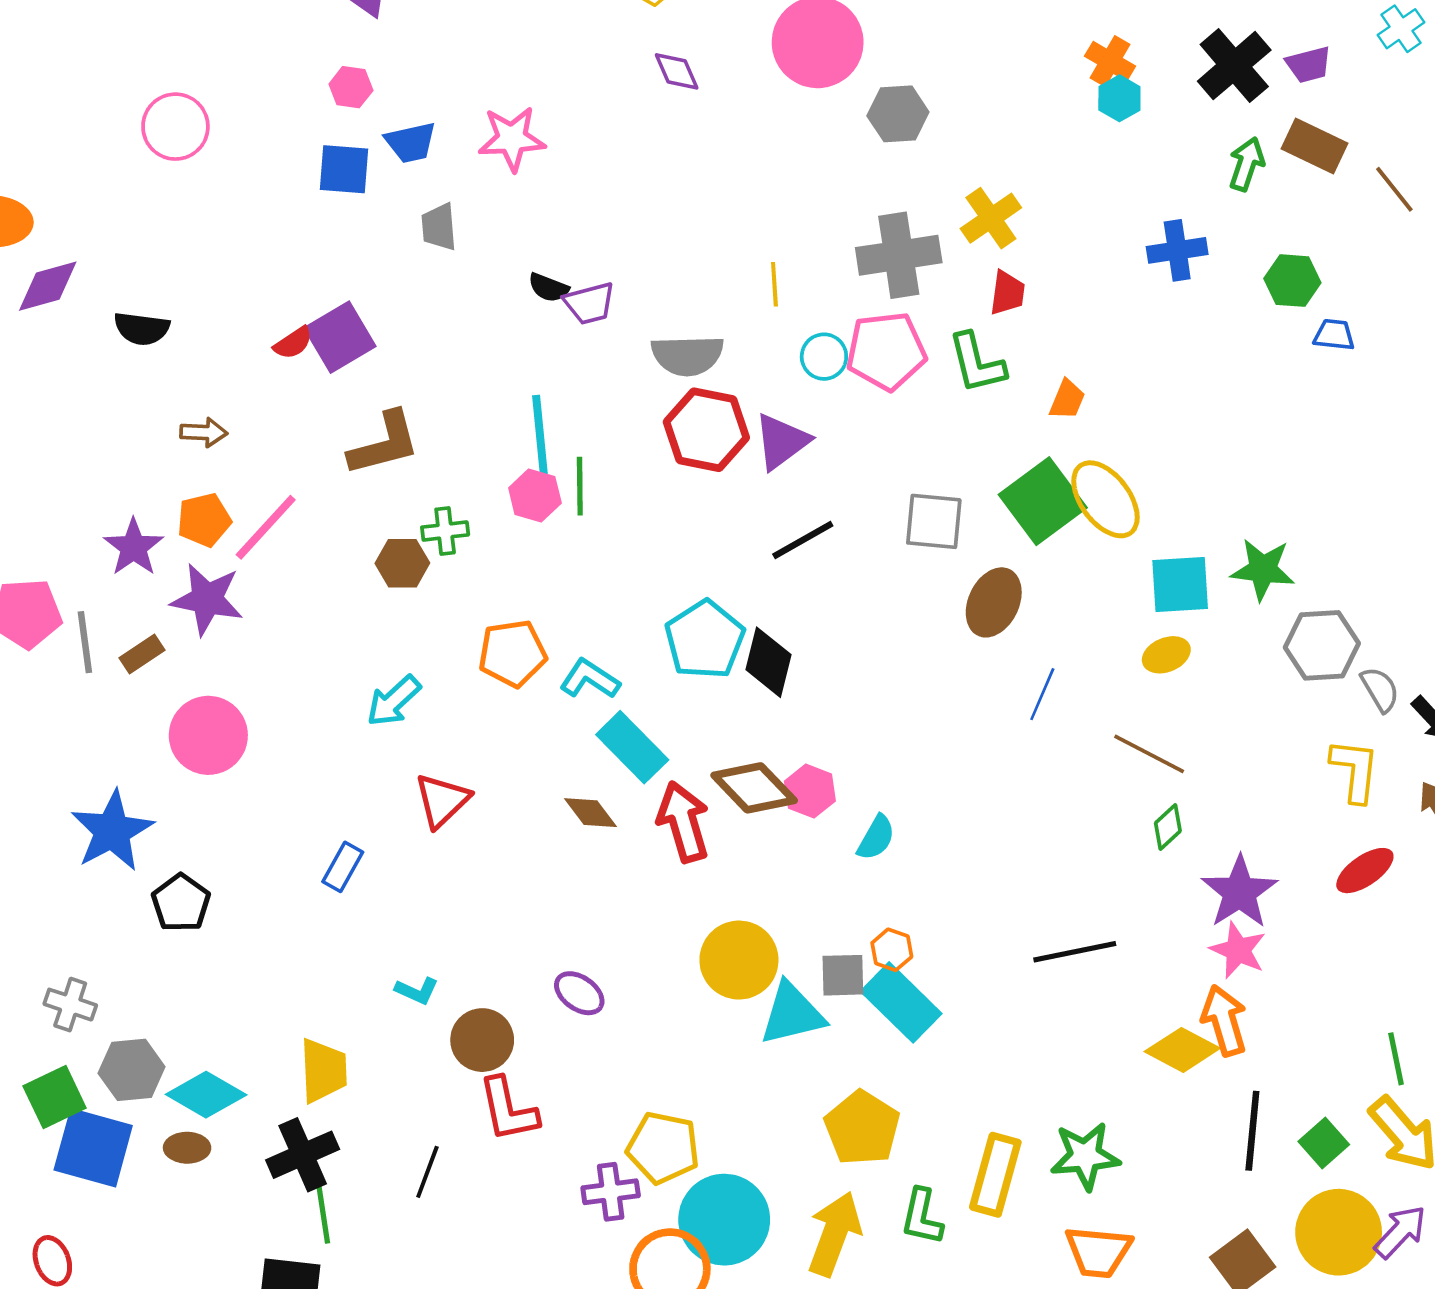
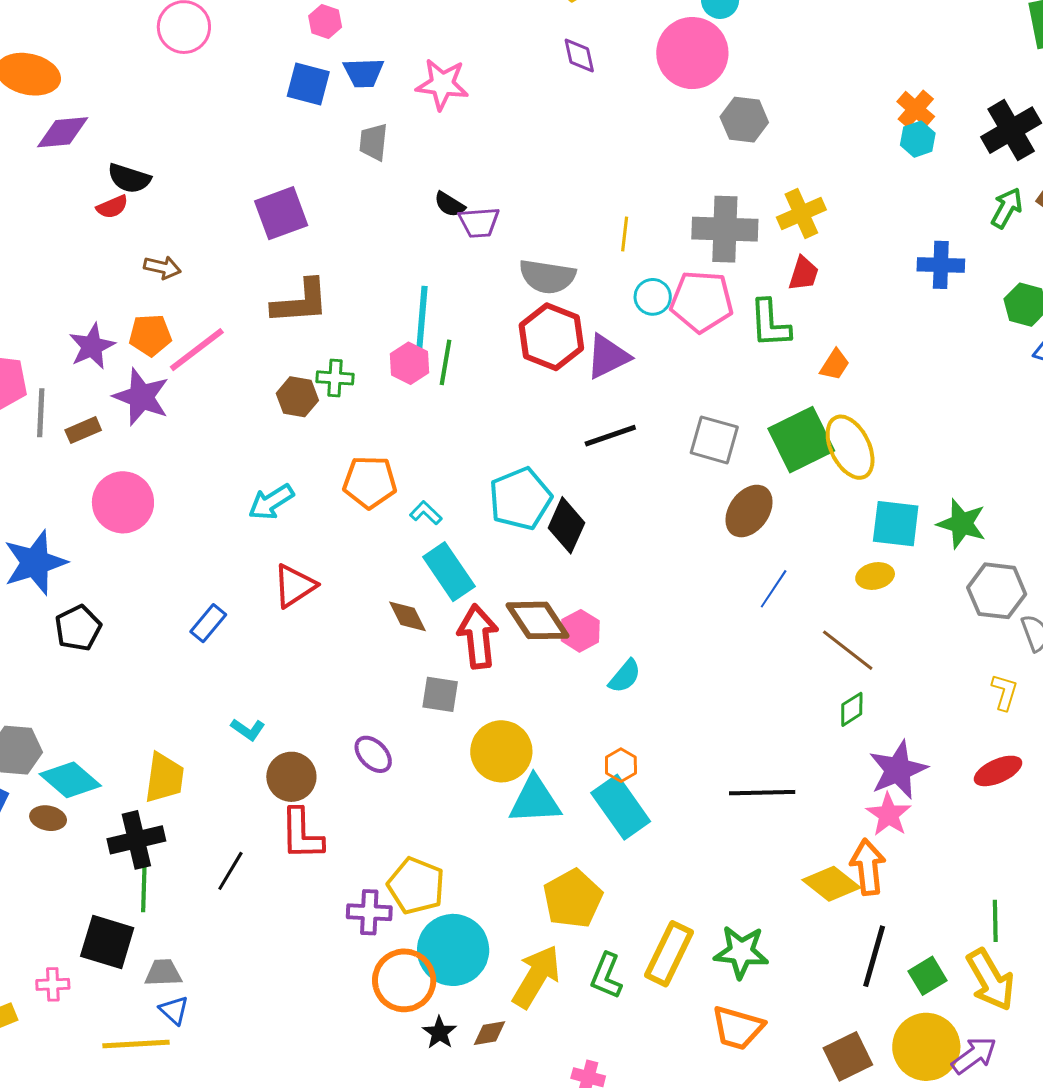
red semicircle: (293, 343) -> (112, 207), moved
cyan L-shape: (590, 679) -> (426, 513), size x0.7
yellow L-shape: (1355, 770) -> (1004, 692), size x0.7
gray square: (843, 975) -> (440, 694), moved

